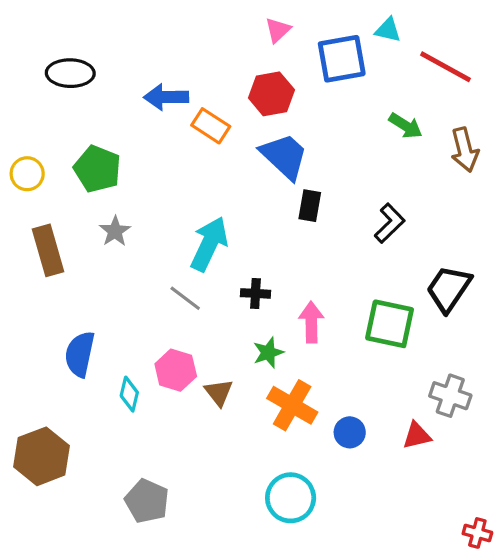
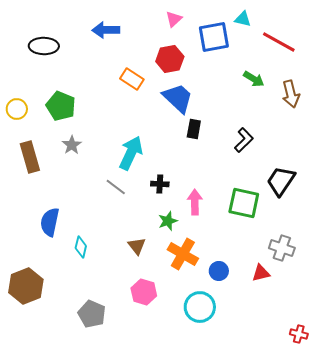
blue arrow: (166, 97) -> (106, 30), moved
pink hexagon: (176, 370) -> (144, 292), moved
cyan circle: (291, 498) -> (200, 307), moved

